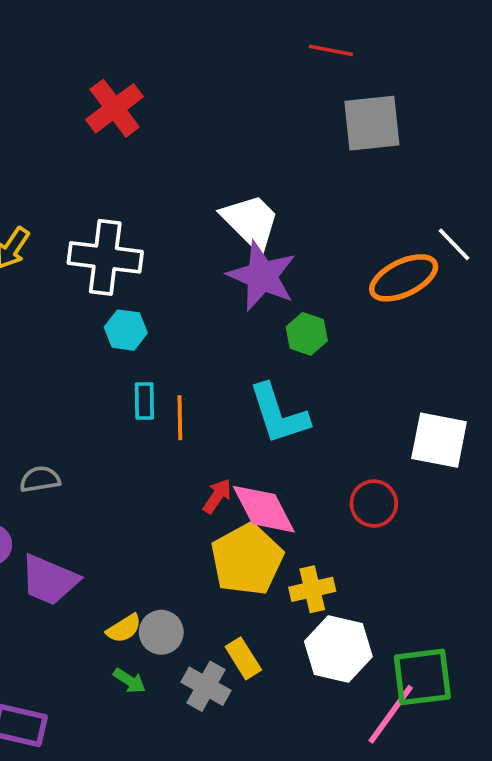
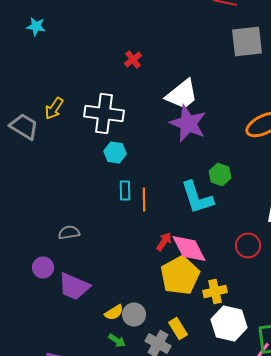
red cross: (115, 108) -> (133, 60), moved, size x0.6
white trapezoid: (251, 222) -> (182, 94), turned 96
green hexagon: (307, 334) -> (220, 174), moved

